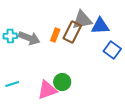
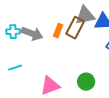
green circle: (62, 82) -> (86, 82), moved
cyan line: (12, 84) -> (15, 68), moved

